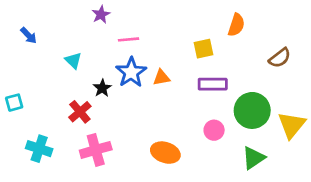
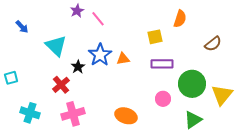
pink line: (129, 39) -> (98, 19), moved, turned 56
cyan triangle: (73, 60) -> (56, 46), size x1.6

